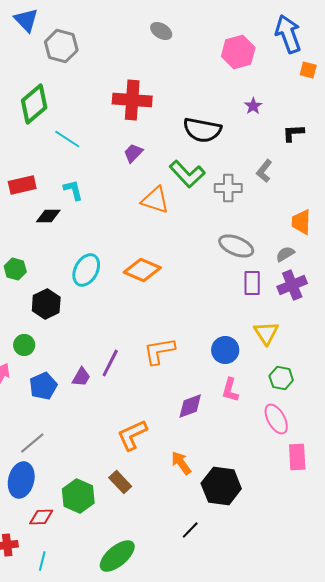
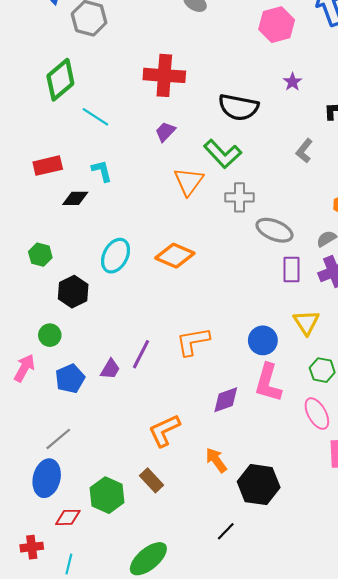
gray cross: (228, 188) -> (240, 197), moved
orange triangle: (155, 200) -> (189, 181), turned 48
pink L-shape: (230, 390) -> (268, 383), size x1.5

